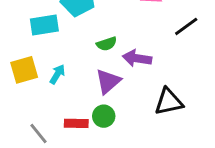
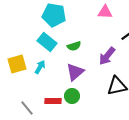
cyan rectangle: (44, 25) -> (47, 42), moved, turned 48
purple arrow: (137, 58) -> (107, 56), moved, turned -60

